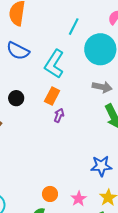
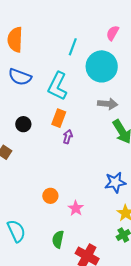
orange circle: (50, 194) -> (50, 196), moved
pink star: (79, 199) -> (76, 208), moved

